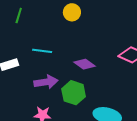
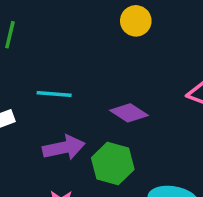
yellow circle: (72, 12) -> (136, 21), moved

